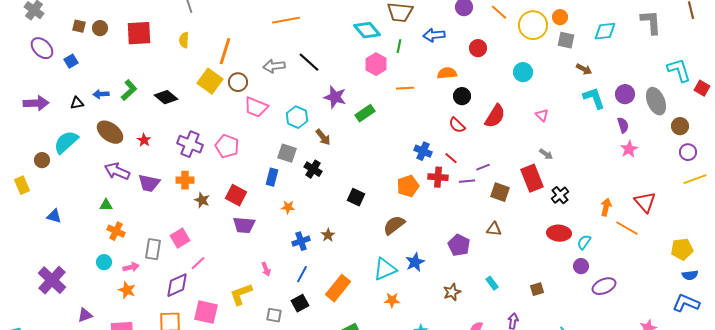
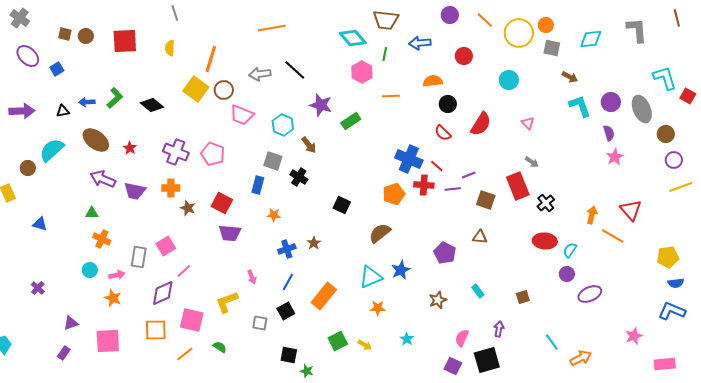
blue cross: (423, 151) -> (409, 159), size x1.5
purple cross: (52, 280) -> (38, 288), size x0.5

